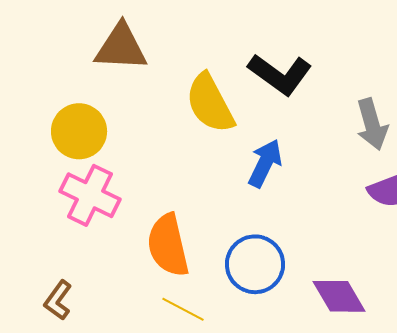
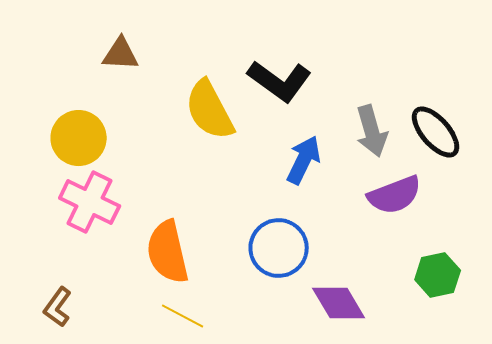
brown triangle: (121, 47) -> (121, 54), size x0.7
blue arrow: (265, 163) -> (304, 160), moved
blue circle: (255, 264) -> (279, 248), moved

